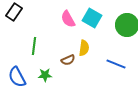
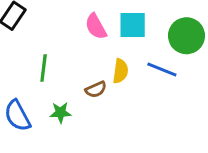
cyan square: (92, 18) -> (133, 25), turned -30
blue line: (116, 64) -> (162, 70), moved

